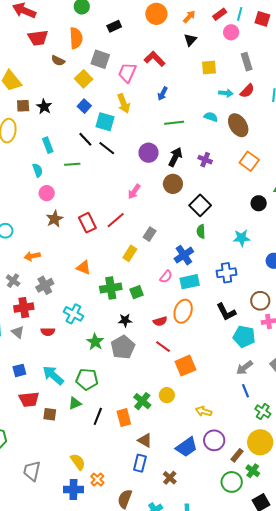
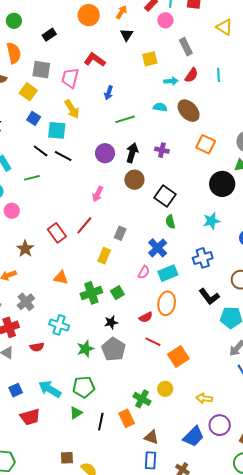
black circle: (259, 203) -> (222, 184), size x1.6
brown star: (55, 219) -> (25, 249), moved
green star: (95, 342) -> (85, 349), turned 30
brown square: (50, 414) -> (67, 458), moved

